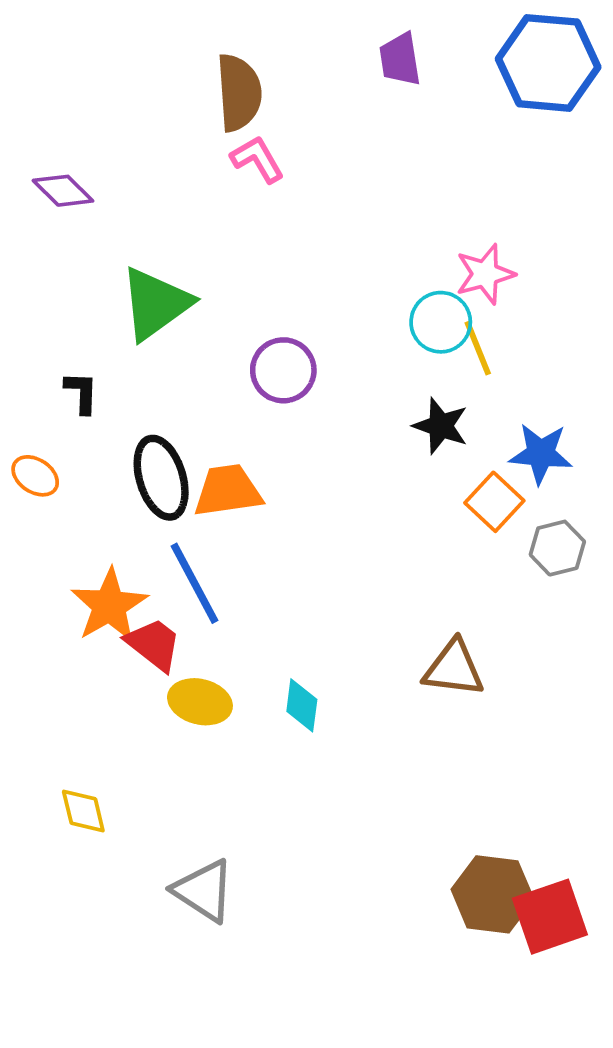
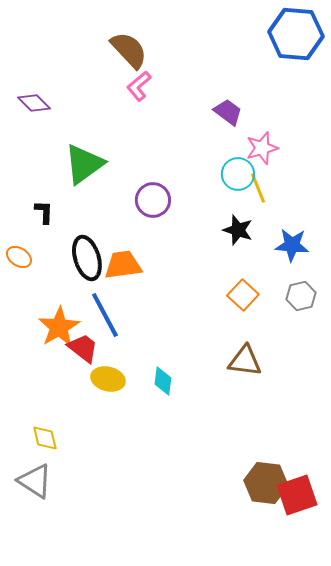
purple trapezoid: (400, 59) -> (228, 112), moved, turned 136
brown semicircle: (239, 93) -> (129, 50), turned -39
pink L-shape: (257, 159) -> (139, 86), turned -100
orange square: (494, 502) -> (243, 295), moved
gray triangle: (204, 891) -> (35, 481), moved

